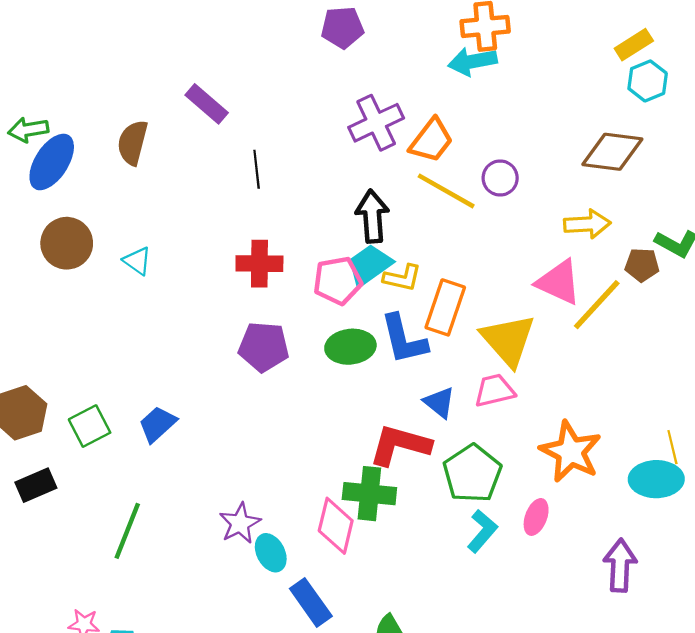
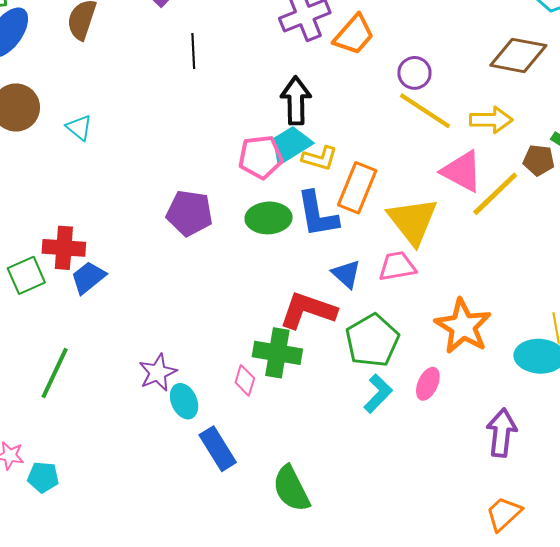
yellow line: (446, 191) -> (425, 111), moved
red cross: (259, 264) -> (64, 248), moved
pink diamond: (336, 526) -> (245, 380), size x0.6

